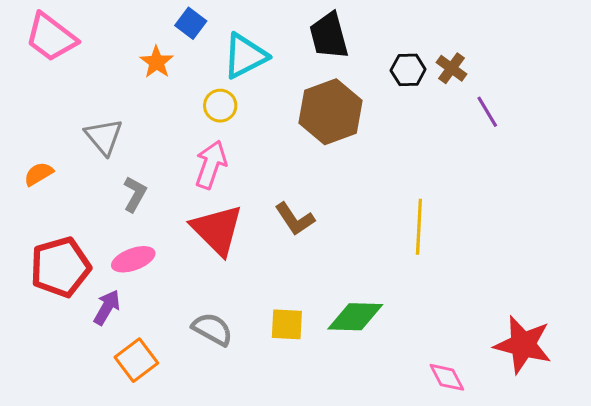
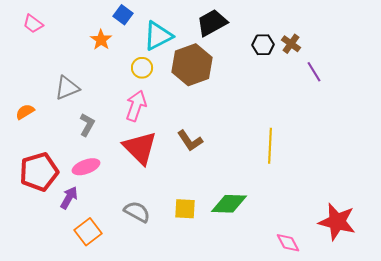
black trapezoid: (329, 36) -> (212, 23), turned 76
pink trapezoid: (51, 37) -> (33, 24), size x0.6
brown hexagon: (330, 112) -> (192, 65), moved
gray triangle: (104, 137) -> (67, 88), turned 48

